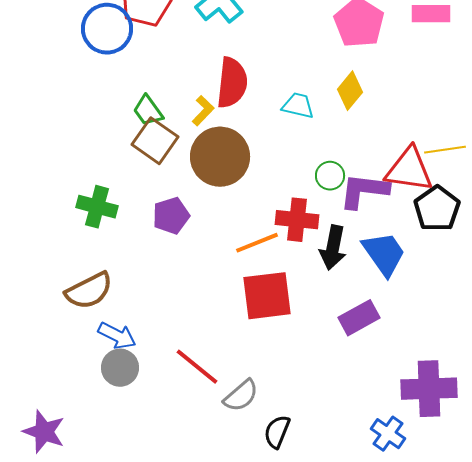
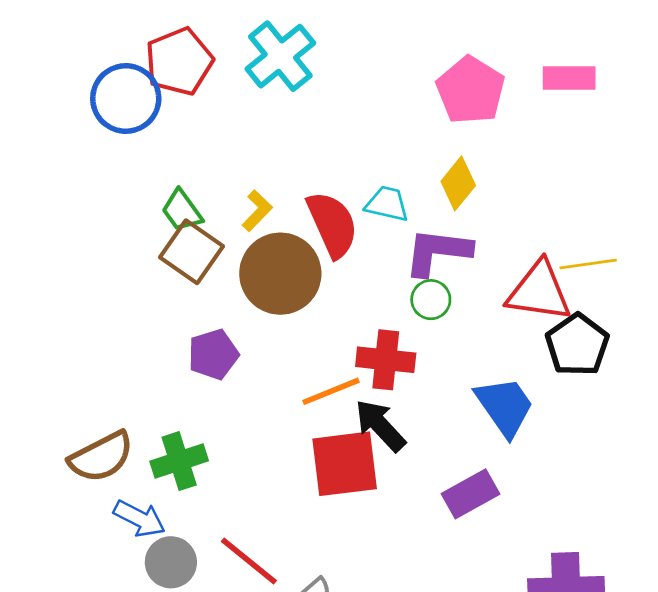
red semicircle: (232, 83) -> (332, 224), moved, turned -30
purple L-shape: (364, 191) -> (438, 252), moved
green cross: (97, 207) -> (179, 461), moved, turned -33
black arrow: (333, 248) -> (380, 425), moved, turned 126
gray circle: (120, 368) -> (171, 562), moved

